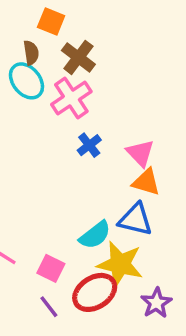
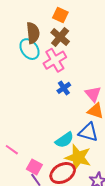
orange square: (51, 21) -> (60, 15), moved
brown semicircle: (31, 53) -> (33, 33), size x1.5
pink square: (51, 268) -> (34, 167), moved

